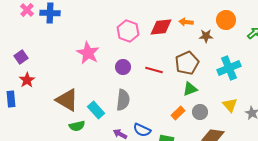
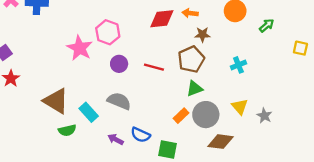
pink hexagon: (128, 31) -> (108, 32), moved
brown star: (206, 36) -> (202, 35), moved
cyan cross: (229, 68) -> (238, 65), size x0.6
gray semicircle: (123, 100) -> (119, 101), turned -75
gray circle: (200, 112) -> (206, 115), size x1.5

